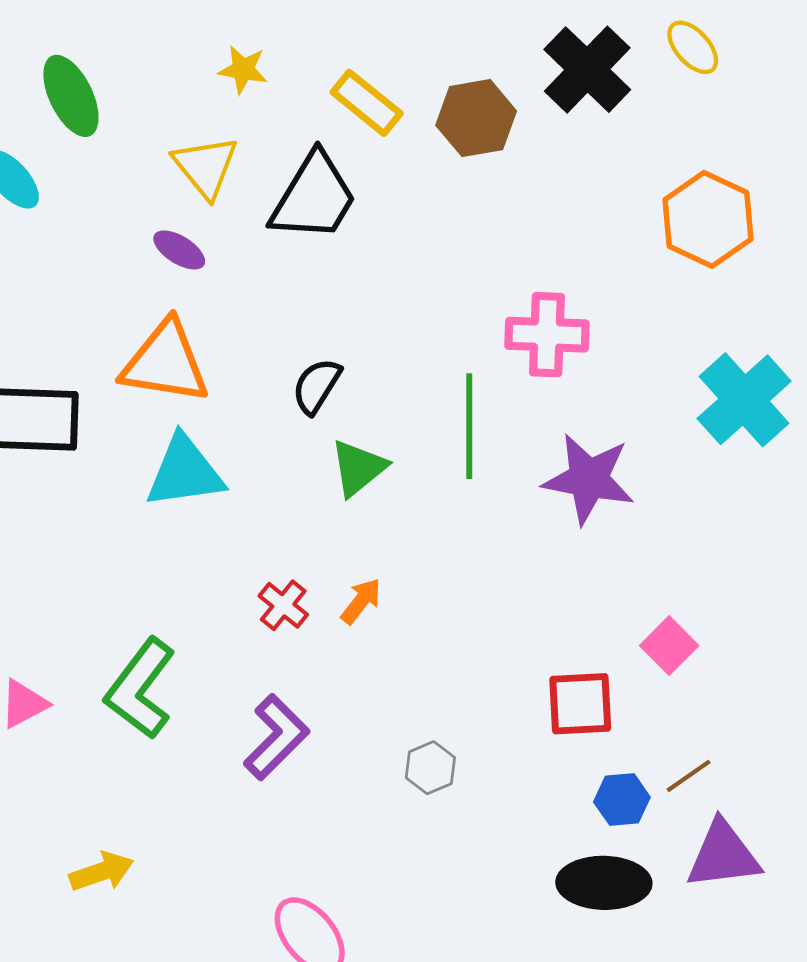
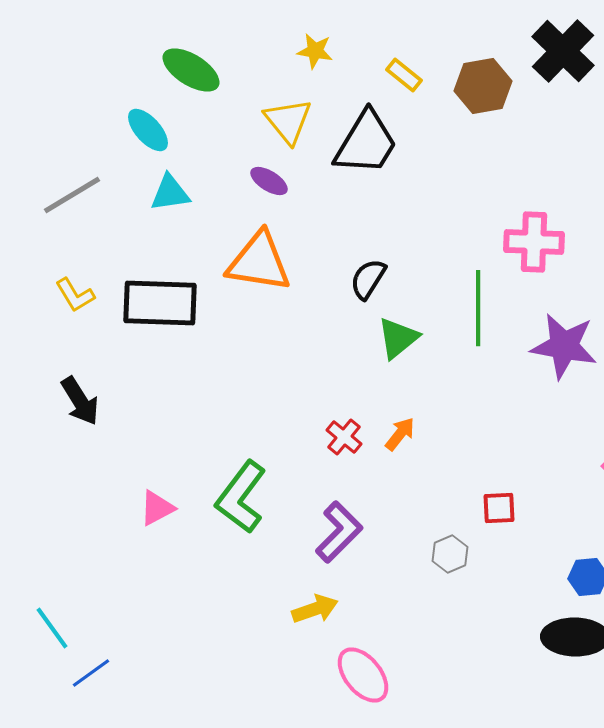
green ellipse: (71, 96) -> (191, 70), turned -32
yellow rectangle: (367, 103) -> (404, 75), size x0.7
cyan triangle: (185, 472) -> (170, 193), moved, size x0.7
red square: (580, 704) -> (499, 508), moved, size x0.7
yellow arrow: (101, 872) -> (315, 609), moved

